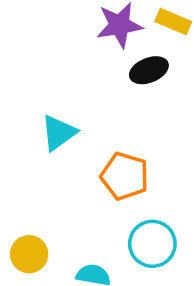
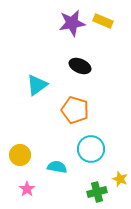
black ellipse: (149, 70) -> (80, 66), moved, turned 45

